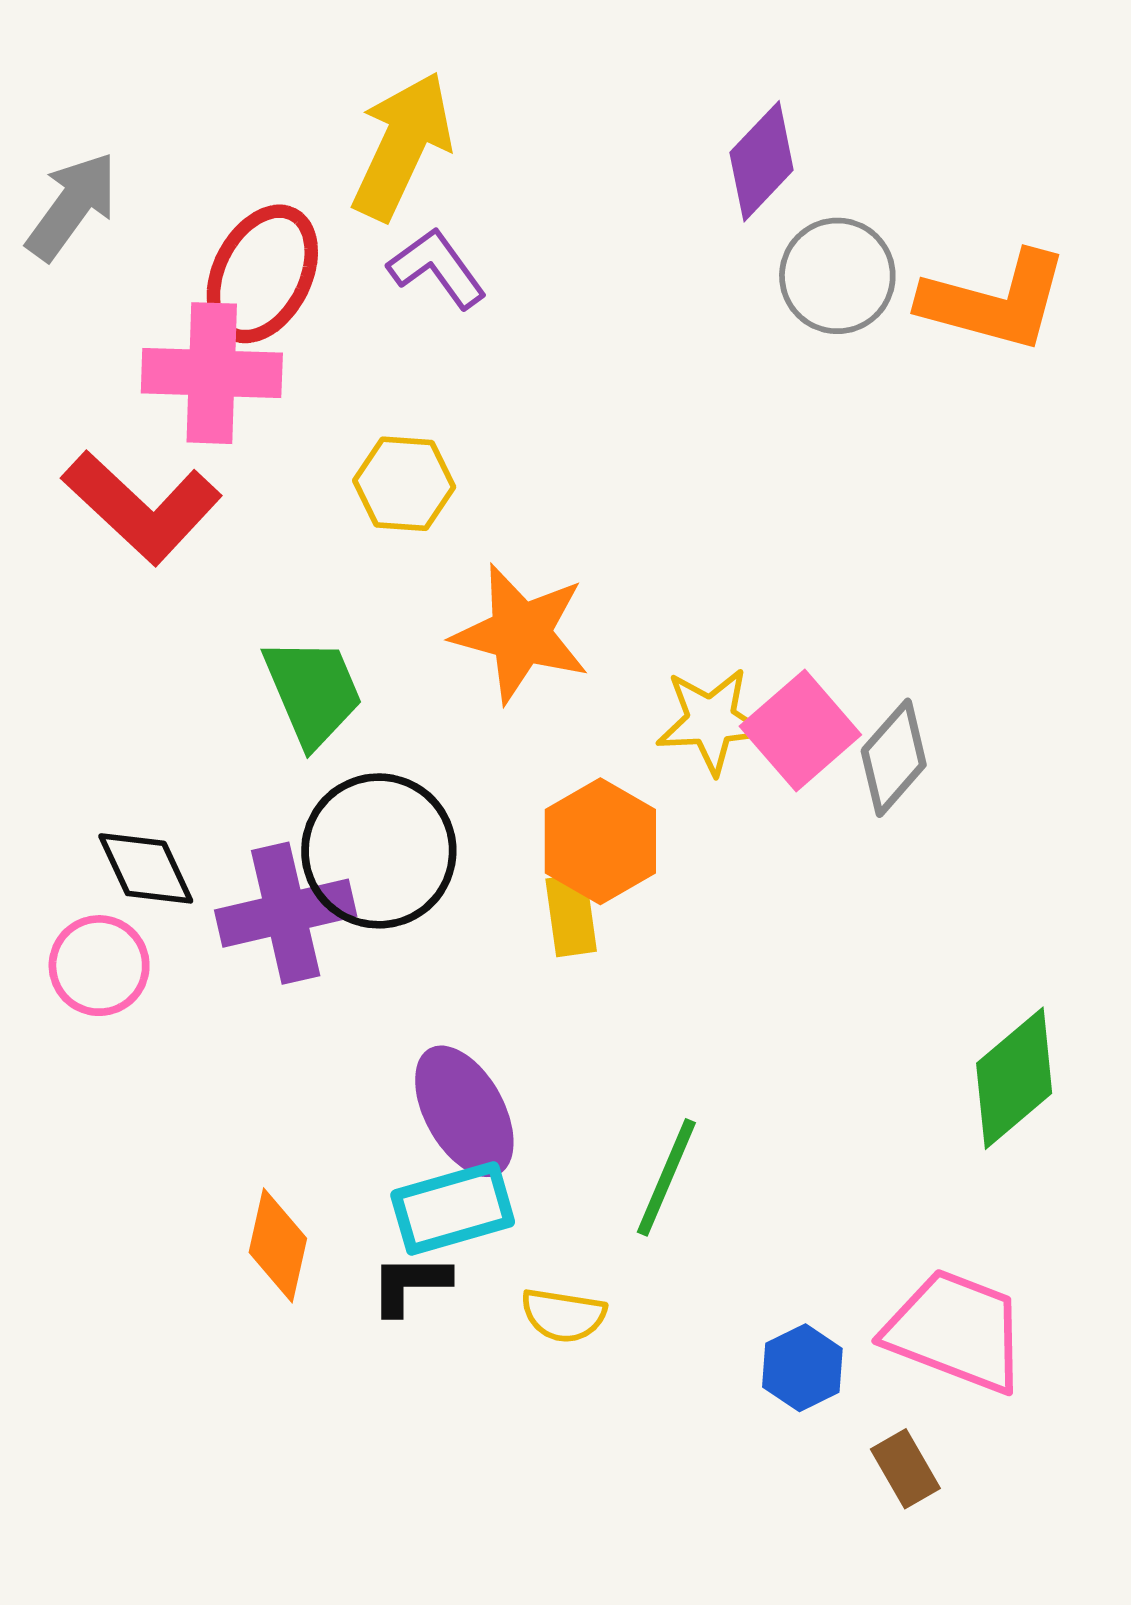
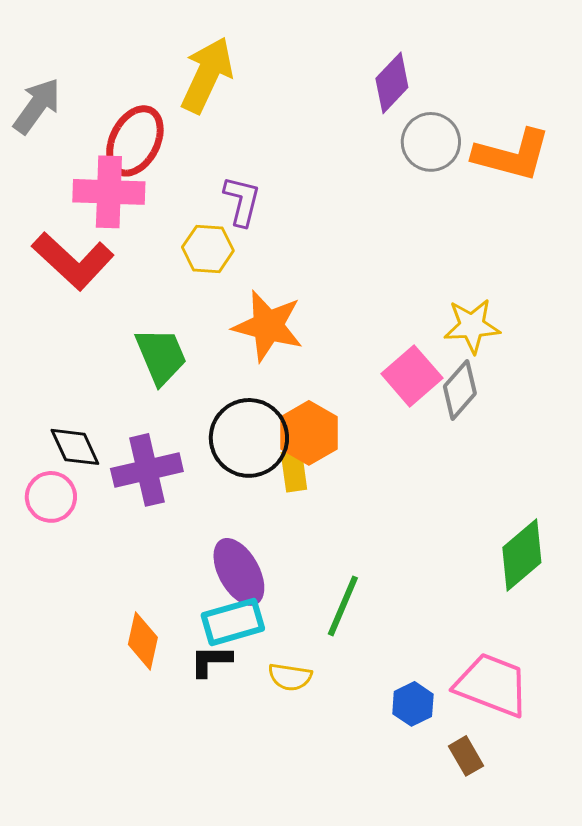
purple L-shape: (437, 268) -> (242, 201), moved, turned 50
yellow star: (711, 721) -> (472, 326), moved
black circle: (379, 851) -> (249, 438), moved

